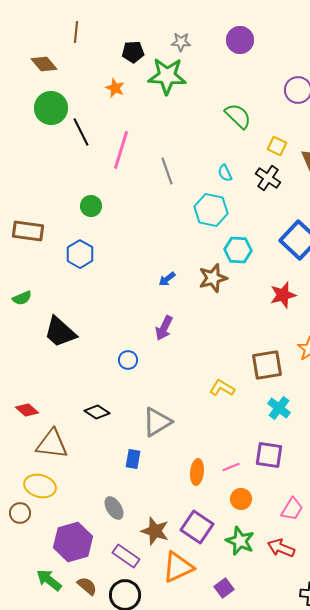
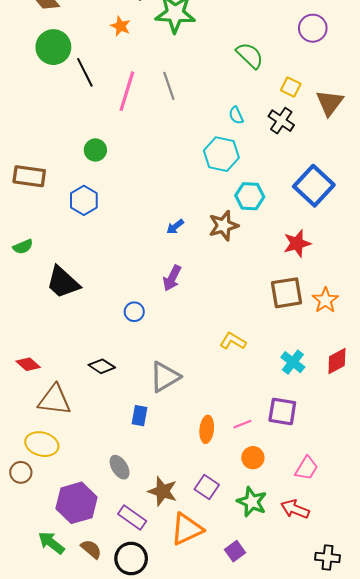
gray line: (167, 171) -> (169, 86), moved
brown square: (267, 365) -> (287, 293), moved
purple square: (197, 527) -> (207, 487), size x0.7

